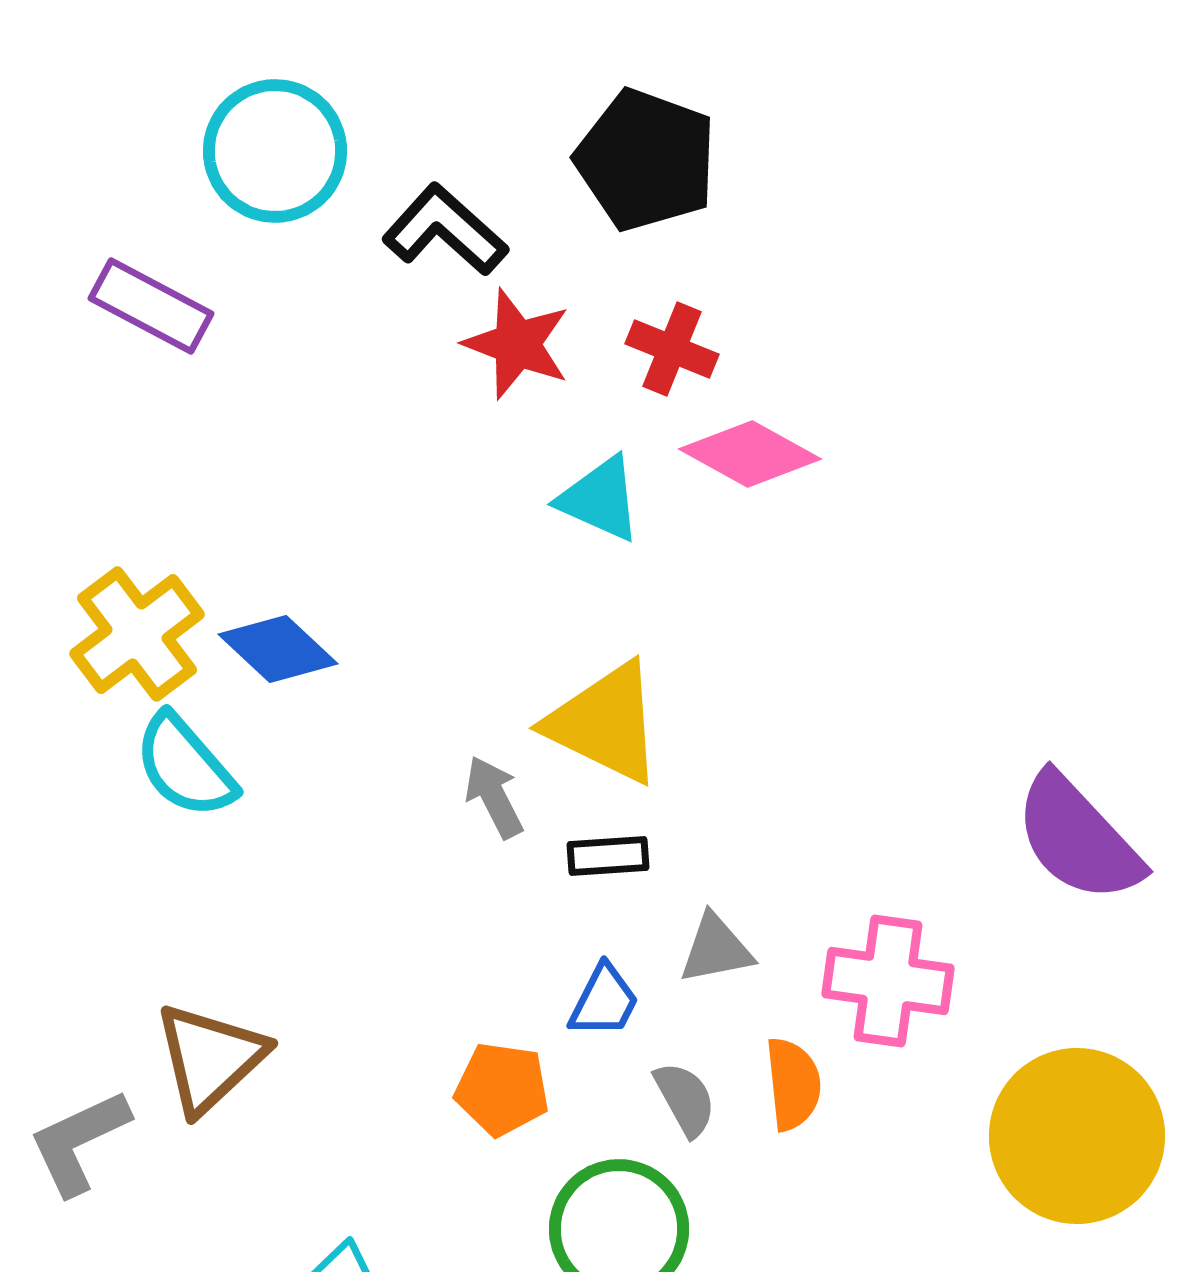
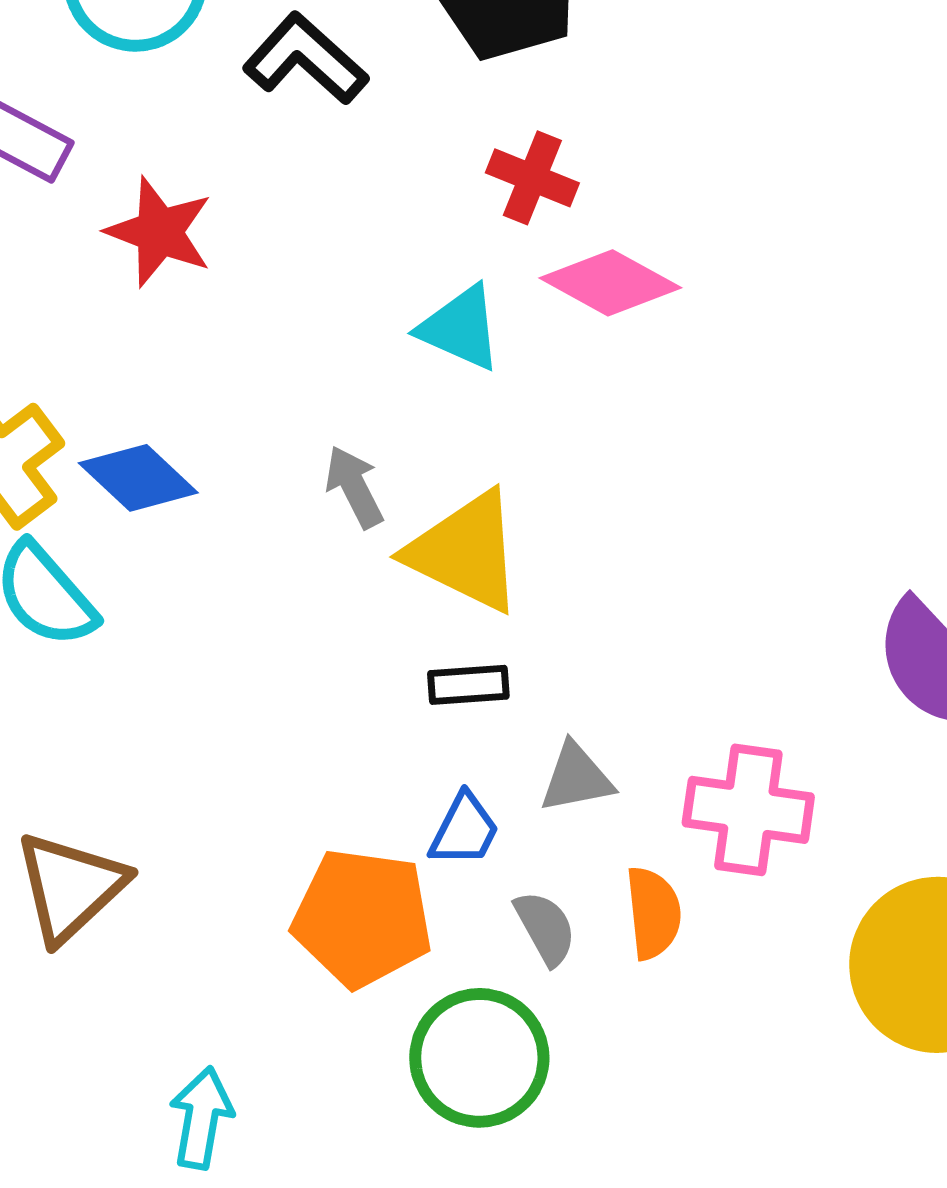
red star: (517, 344) -> (159, 232), moved
gray arrow: (494, 797) -> (354, 487), moved
orange pentagon: (502, 1089) -> (362, 918), size x1.5

